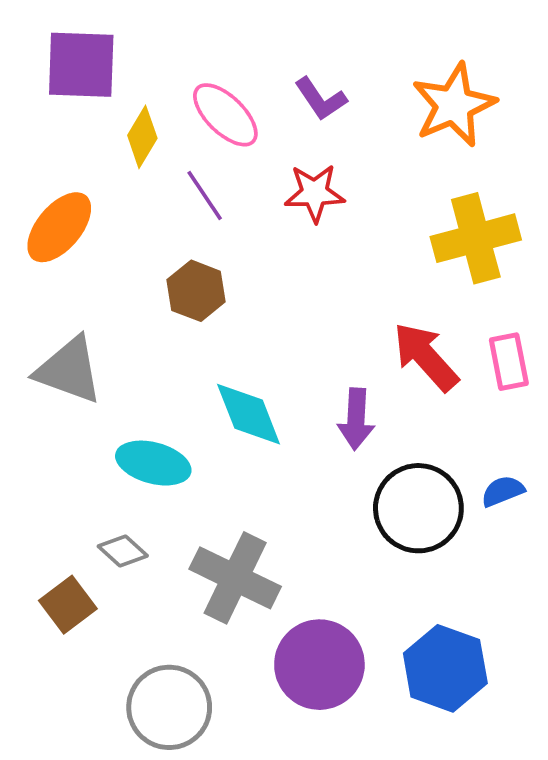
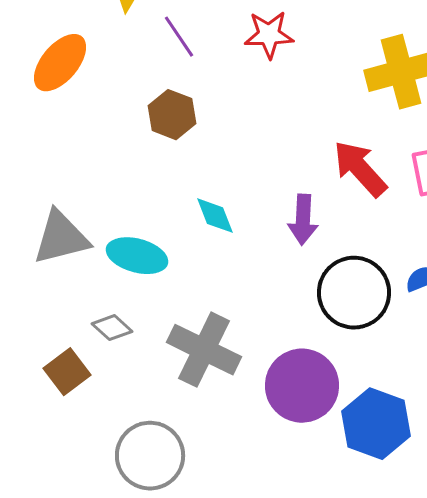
gray triangle: (69, 370) -> (61, 238), moved, turned -34
cyan diamond: (249, 414) -> (215, 216), size x0.7
purple circle: (319, 665) -> (302, 386), moved

